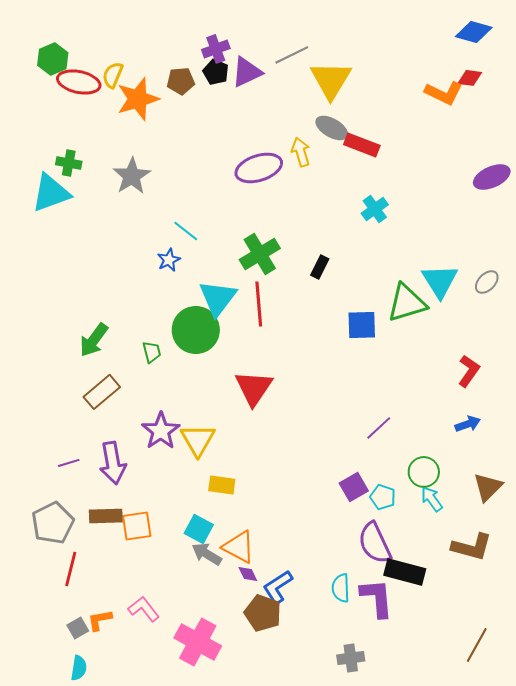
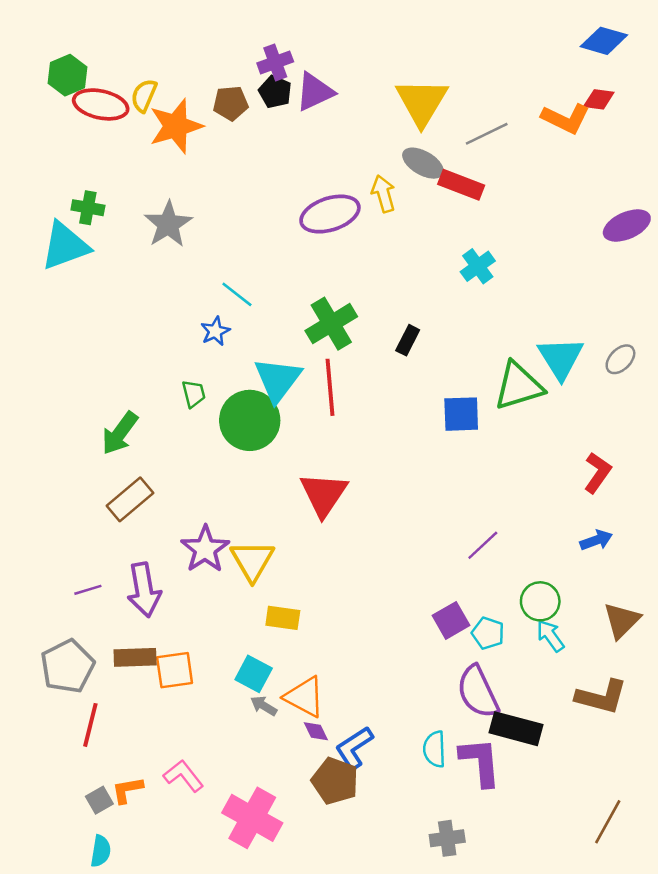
gray line: (292, 55) -> (487, 134), moved
green trapezoid: (152, 352) -> (194, 394), moved
gray arrow: (207, 554) -> (264, 706), size x0.7

